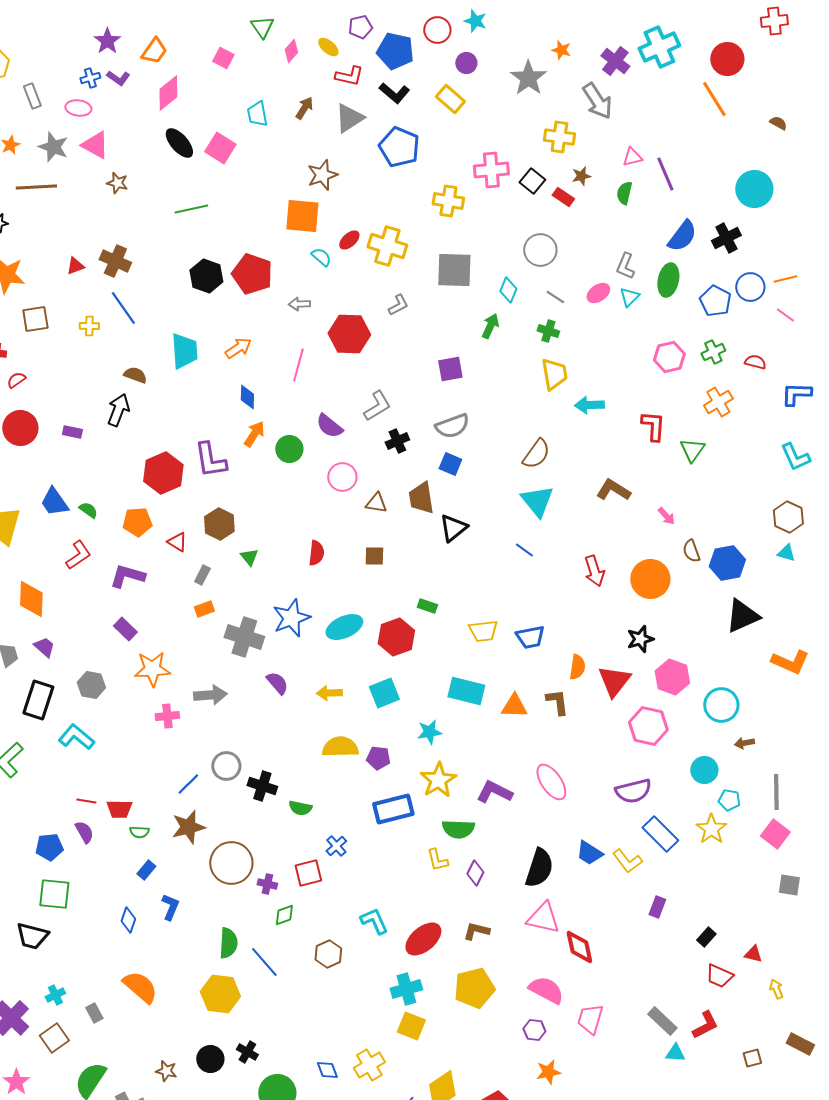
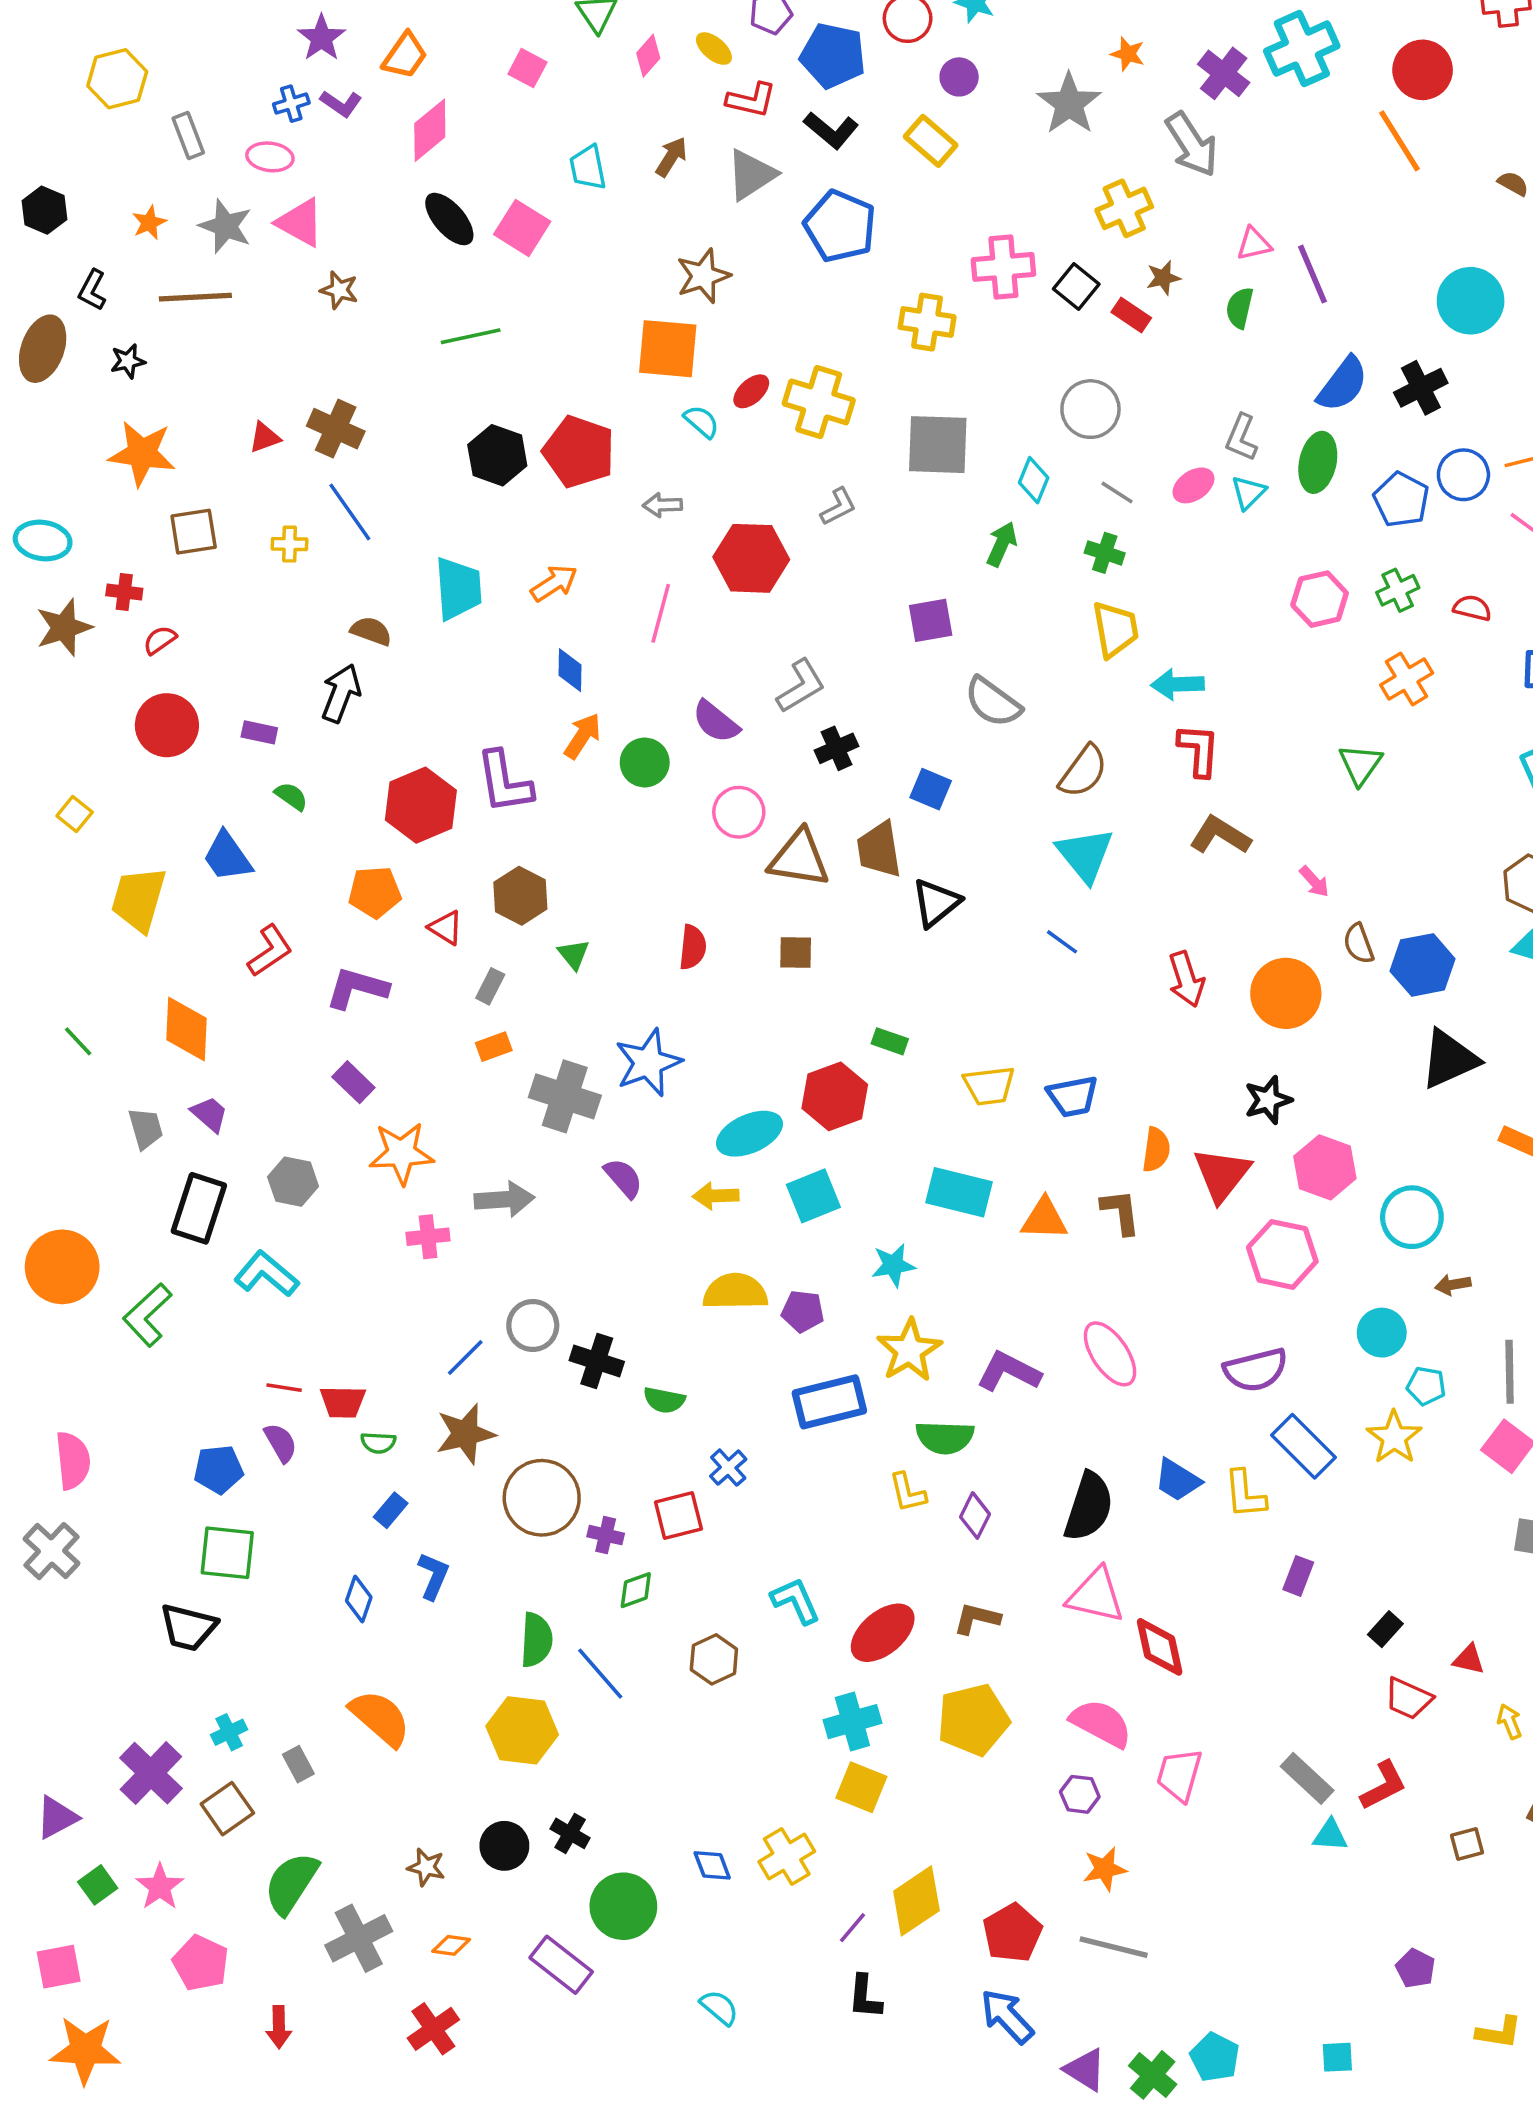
yellow cross: (559, 137) -> (1124, 208), turned -32
gray semicircle: (452, 426) -> (993, 702), moved, turned 56
red L-shape: (653, 426) -> (1199, 750), moved
brown triangle: (376, 503) -> (799, 858), size x1.6
green semicircle: (88, 510) -> (291, 796), moved
cyan ellipse: (344, 627) -> (749, 1134), moved
yellow L-shape: (627, 861) -> (1245, 1494), turned 32

